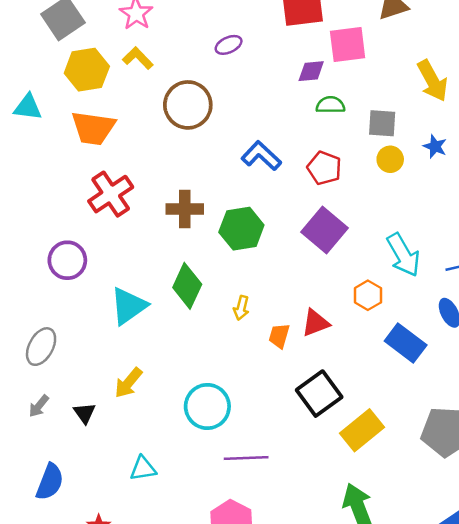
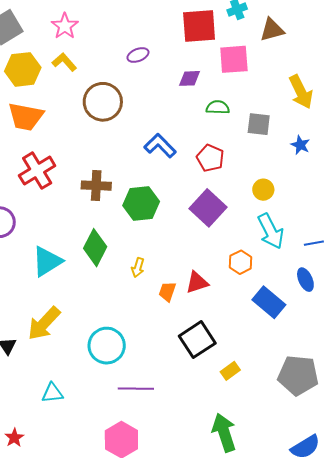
purple diamond: (311, 71) -> (190, 78), moved
yellow circle: (390, 159) -> (263, 190), moved
yellow arrow: (128, 383) -> (44, 323), size x1.4
yellow rectangle: (362, 430) -> (230, 371), size x0.6

